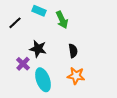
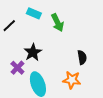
black star: (38, 49) -> (33, 52), turned 30
black semicircle: (73, 51) -> (82, 57), moved

